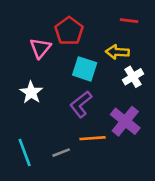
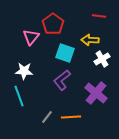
white star: (31, 92) -> (24, 71), turned -30
orange line: (93, 138) -> (71, 117), moved
cyan line: (25, 153) -> (19, 96), moved
gray line: (61, 153) -> (47, 117), turned -32

